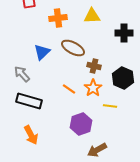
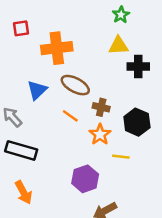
yellow triangle: (92, 16) -> (118, 46), moved
orange cross: (58, 18) -> (57, 48), size x1.4
orange line: (69, 89) -> (70, 116), moved

